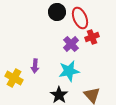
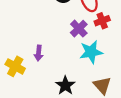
cyan star: (69, 71) -> (91, 52), moved

